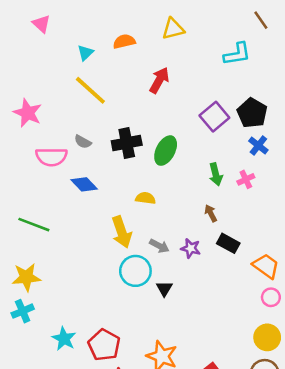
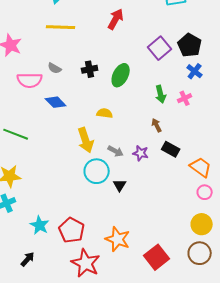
yellow line: (90, 90) -> (61, 27), turned -40
black cross: (127, 143) -> (90, 69), size x0.7

